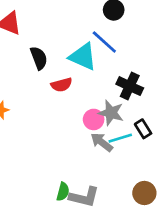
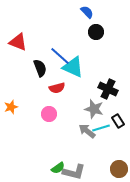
blue line: (104, 42) -> (60, 56), moved
pink circle: (94, 119) -> (49, 114), moved
green semicircle: (63, 192) -> (58, 168), turned 40

